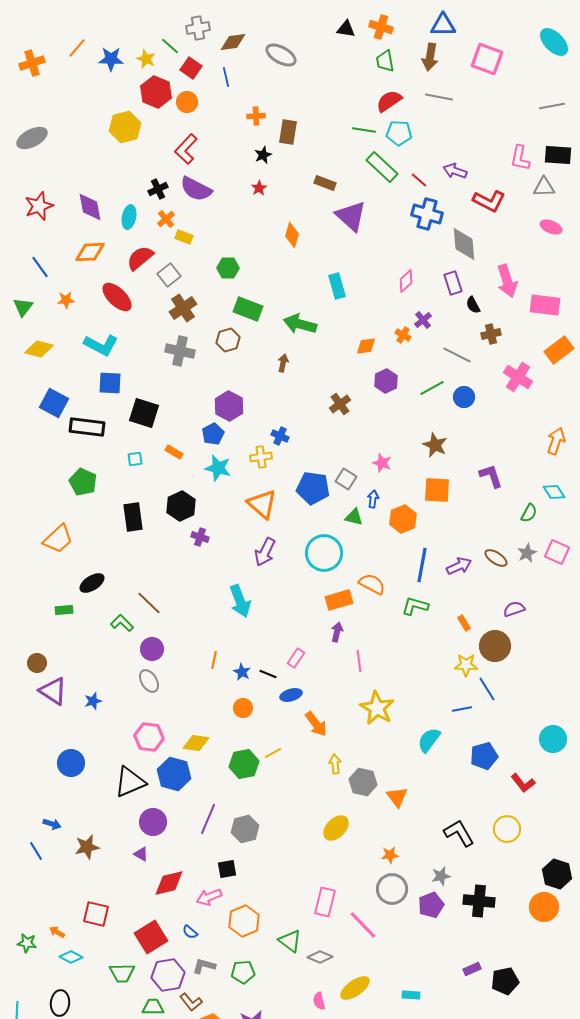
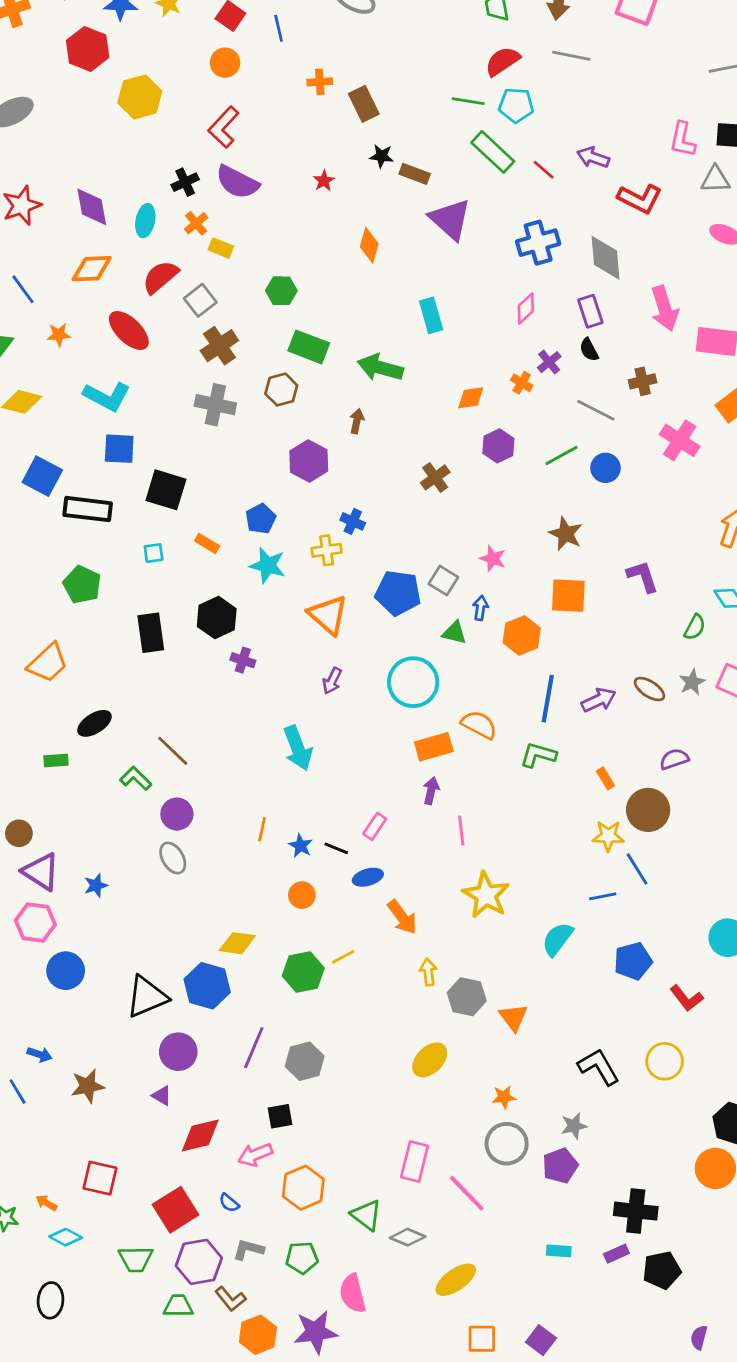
red hexagon: (156, 92) -> (88, 49), moved
brown rectangle: (288, 132) -> (364, 104), turned -35
black star: (263, 155) -> (382, 156), moved, turned 30
blue cross: (427, 214) -> (538, 243), moved, turned -32
black semicircle: (473, 305) -> (589, 350), moved
purple hexagon: (229, 406) -> (309, 461), moved
purple arrow: (265, 552) -> (332, 681), size x0.7
pink hexagon: (149, 737) -> (35, 923), moved
black cross: (479, 901) -> (636, 1211), moved
cyan rectangle: (411, 995) -> (559, 1251), moved
pink semicircle: (319, 1001) -> (353, 1293), moved, size x1.6

